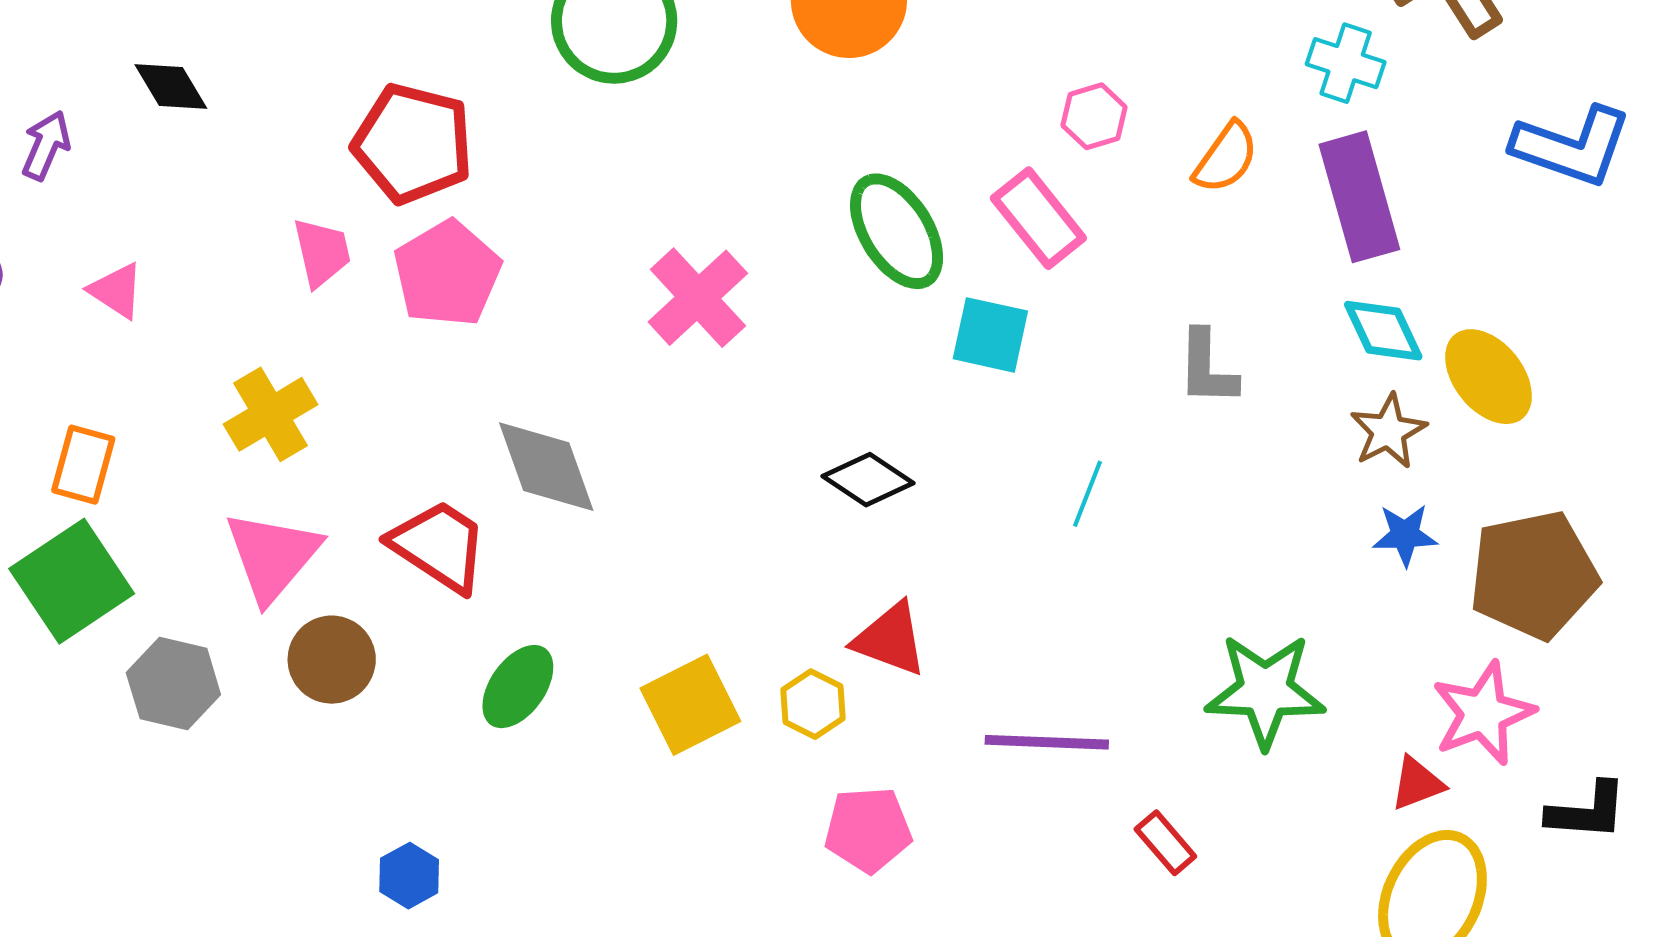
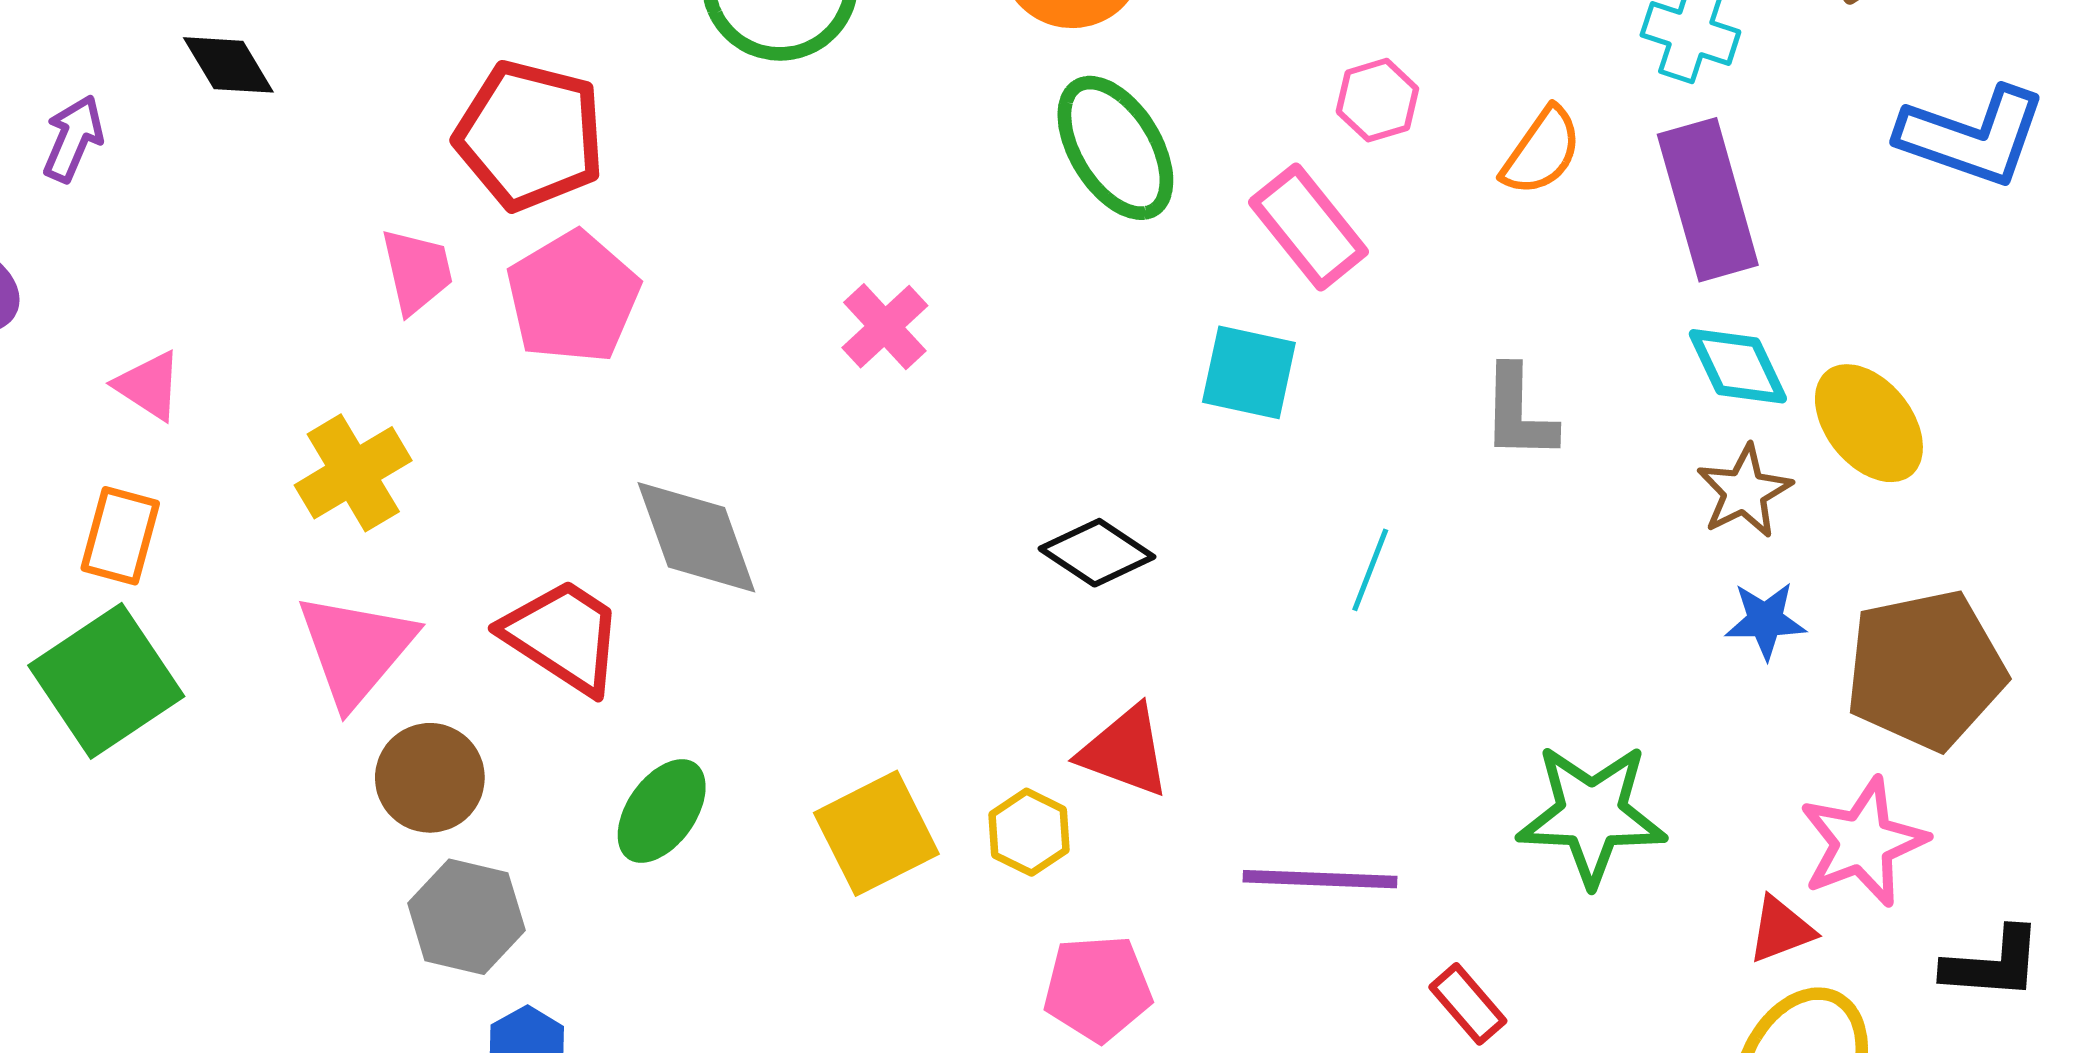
green ellipse: (897, 231) -> (1115, 148), moved
pink triangle: (116, 291) -> (149, 386), moved
pink cross: (698, 298) -> (885, 327), size x0.7
gray hexagon: (173, 684) -> (466, 917), moved

